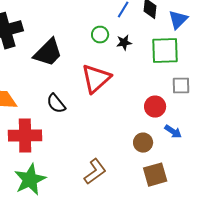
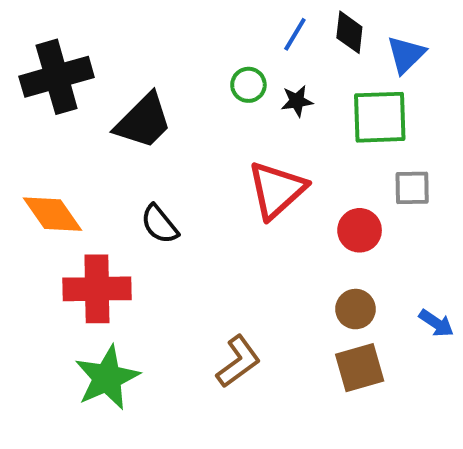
red triangle: (96, 79) -> (277, 190), moved
blue arrow: (173, 132) -> (436, 323), moved
brown circle: (143, 143) -> (356, 309), moved

